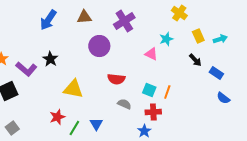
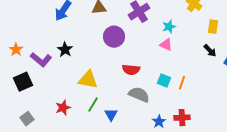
yellow rectangle: (198, 36) -> (213, 27), turned 32
cyan star: (166, 39) -> (169, 27), moved
gray semicircle: (124, 104) -> (139, 95), size x1.5
red cross: (153, 112) -> (182, 118), moved
red star: (57, 117) -> (63, 108), moved
green line: (74, 128) -> (93, 105), moved

